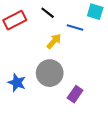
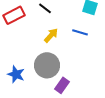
blue line: (75, 28) -> (80, 32), moved
purple rectangle: (75, 94) -> (62, 85), moved

